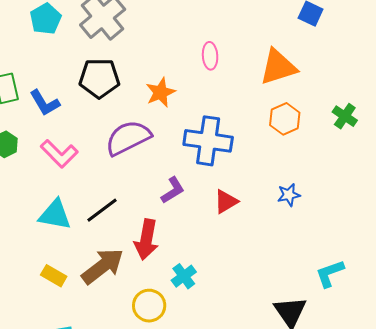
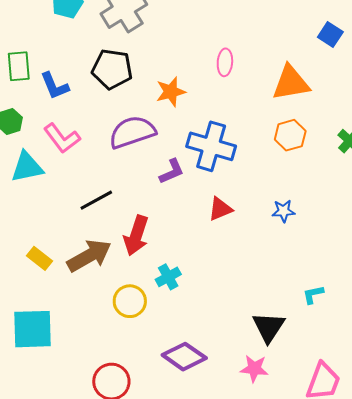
purple L-shape: (173, 190) -> (172, 171), moved
cyan triangle: (55, 215) -> (27, 167), moved, turned -30
cyan L-shape: (330, 273) -> (313, 294), size x0.7

